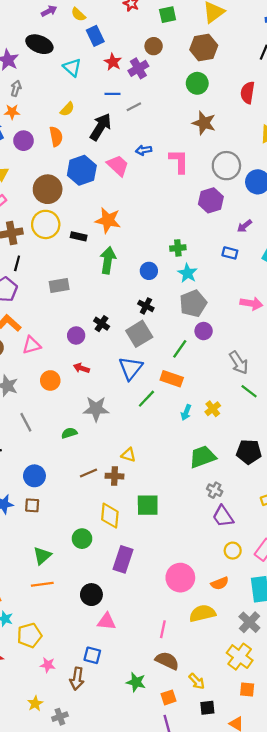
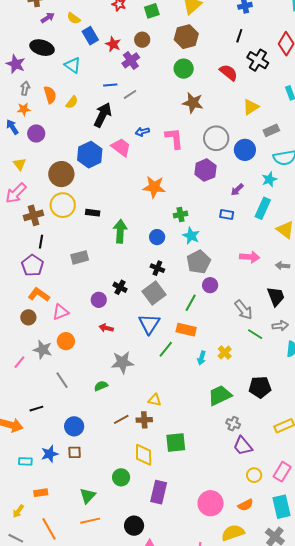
red star: (113, 62) -> (113, 44), moved
red semicircle: (248, 93) -> (229, 73), turned 126
orange semicircle: (56, 136) -> (50, 95), moved
orange star: (108, 220) -> (154, 187), moved
orange circle: (50, 380) -> (66, 341), moved

